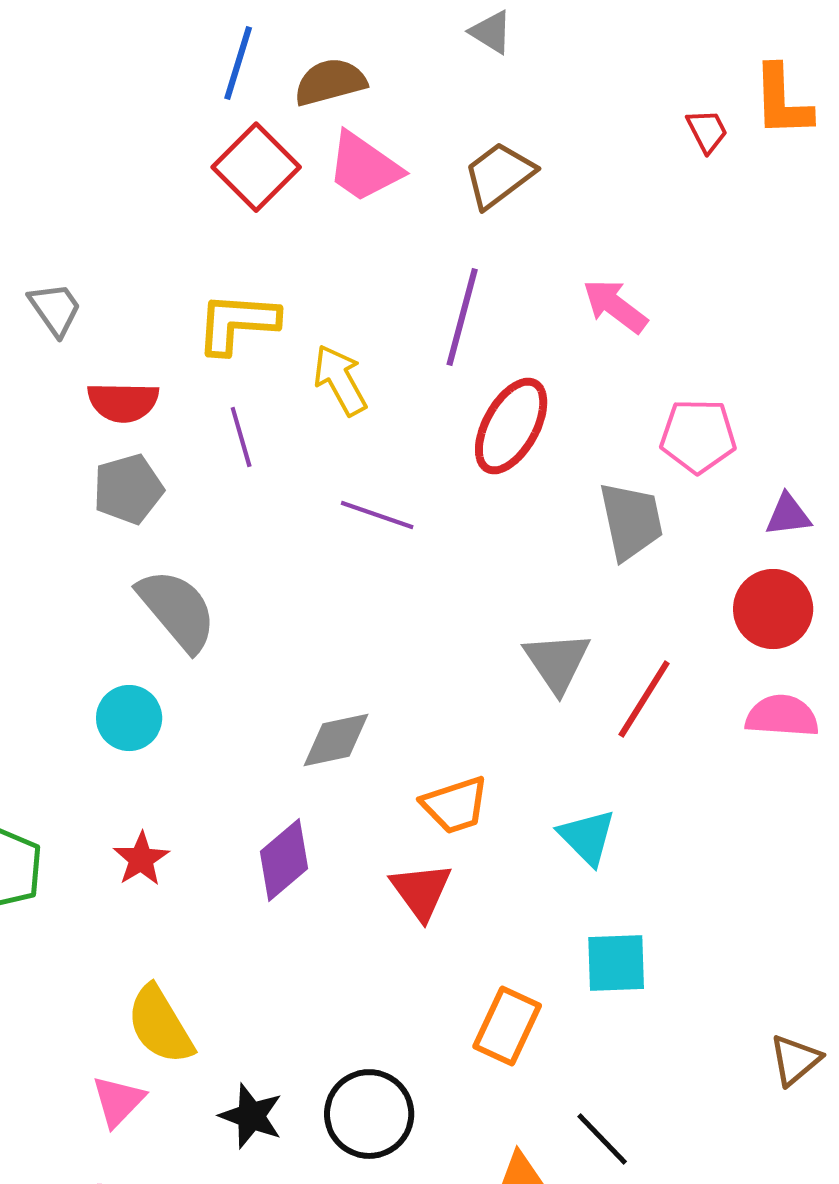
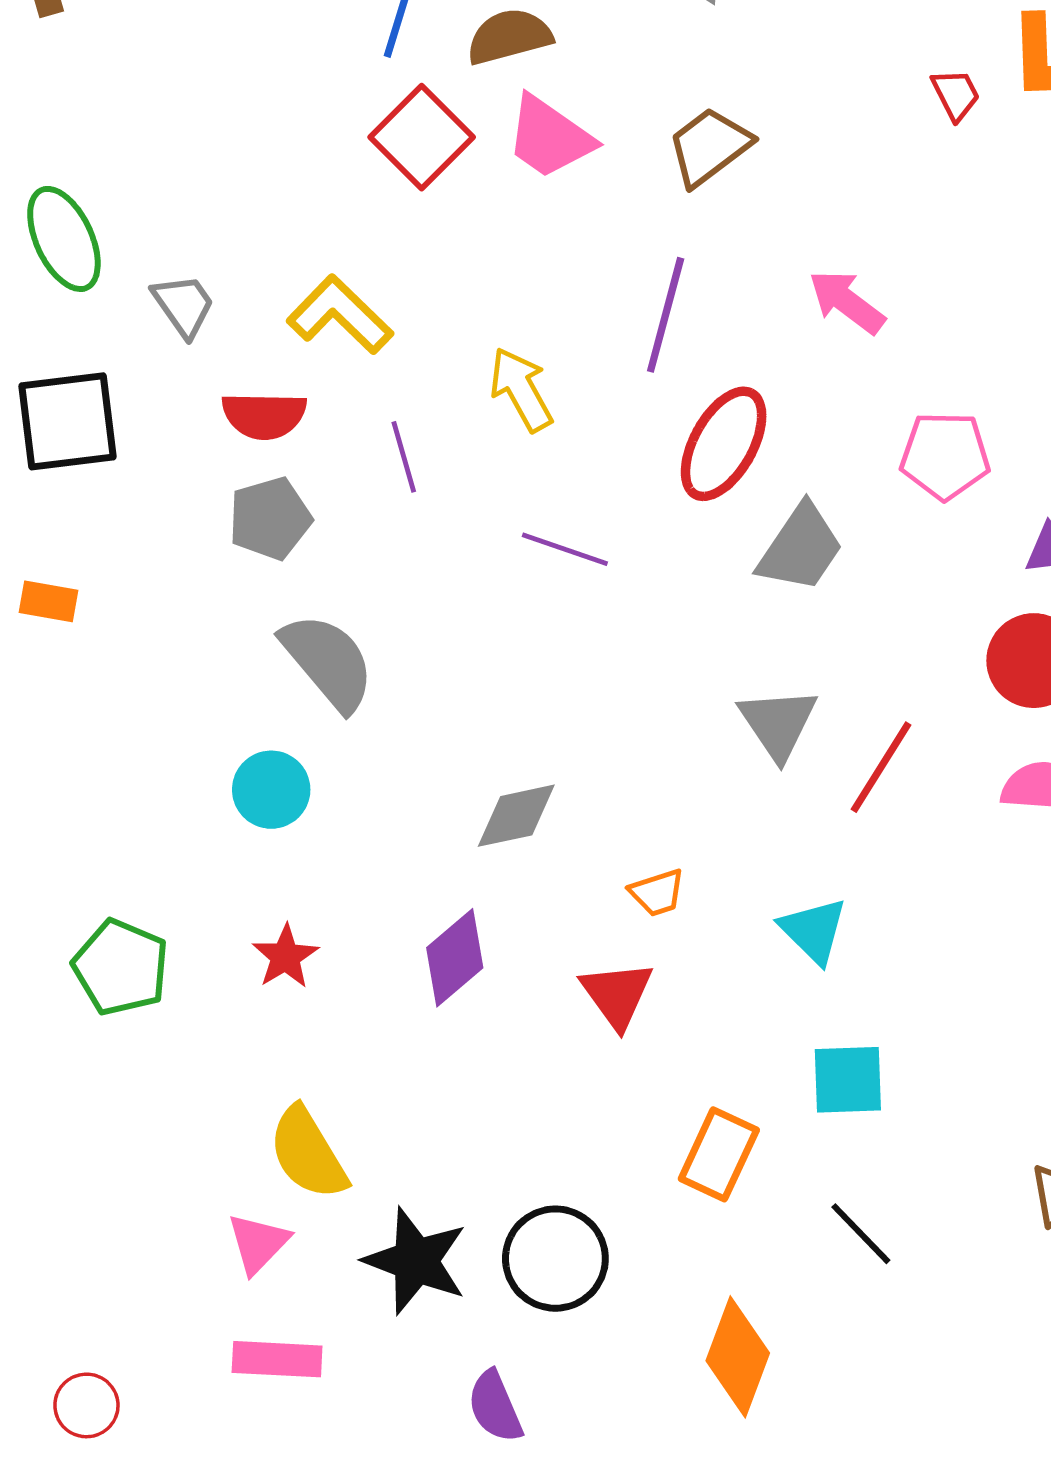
yellow L-shape: (237, 323) -> (340, 315), moved, turned 40
gray trapezoid: (631, 521) -> (801, 548), moved, turned 46
orange trapezoid: (455, 805) -> (657, 893), size x0.7
black star: (251, 1116) -> (416, 1261), size x1.4
black line: (602, 1139) -> (861, 1234), moved

